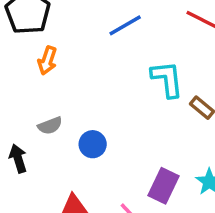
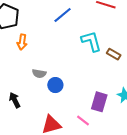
gray semicircle: (50, 126) -> (39, 74), moved, turned 40

